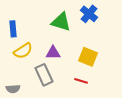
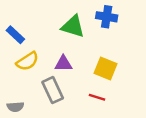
blue cross: (89, 14) -> (107, 17), turned -30
blue rectangle: (13, 29) -> (15, 35), turned -42

